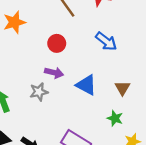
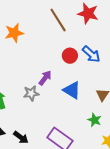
red circle: (57, 43) -> (70, 56), moved
purple arrow: (54, 73) -> (45, 78), turned -70

